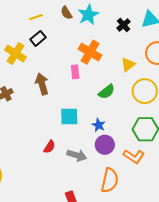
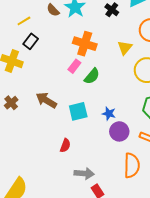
pink rectangle: (75, 72) -> (74, 66), turned 56
brown arrow: (42, 84) -> (46, 100), moved, turned -30
green semicircle: (107, 92) -> (92, 76), moved
gray arrow: (77, 155) -> (84, 174), moved

